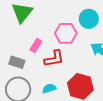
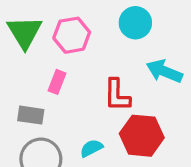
pink hexagon: (66, 33) -> (72, 35), moved
red L-shape: (54, 59) -> (117, 95), moved, turned 110

